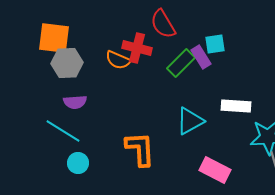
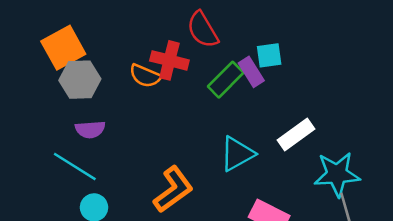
orange square: (54, 38) -> (63, 48), turned -36
white rectangle: (236, 106) -> (296, 135), turned -40
orange L-shape: (140, 149) -> (173, 190), turned 57

